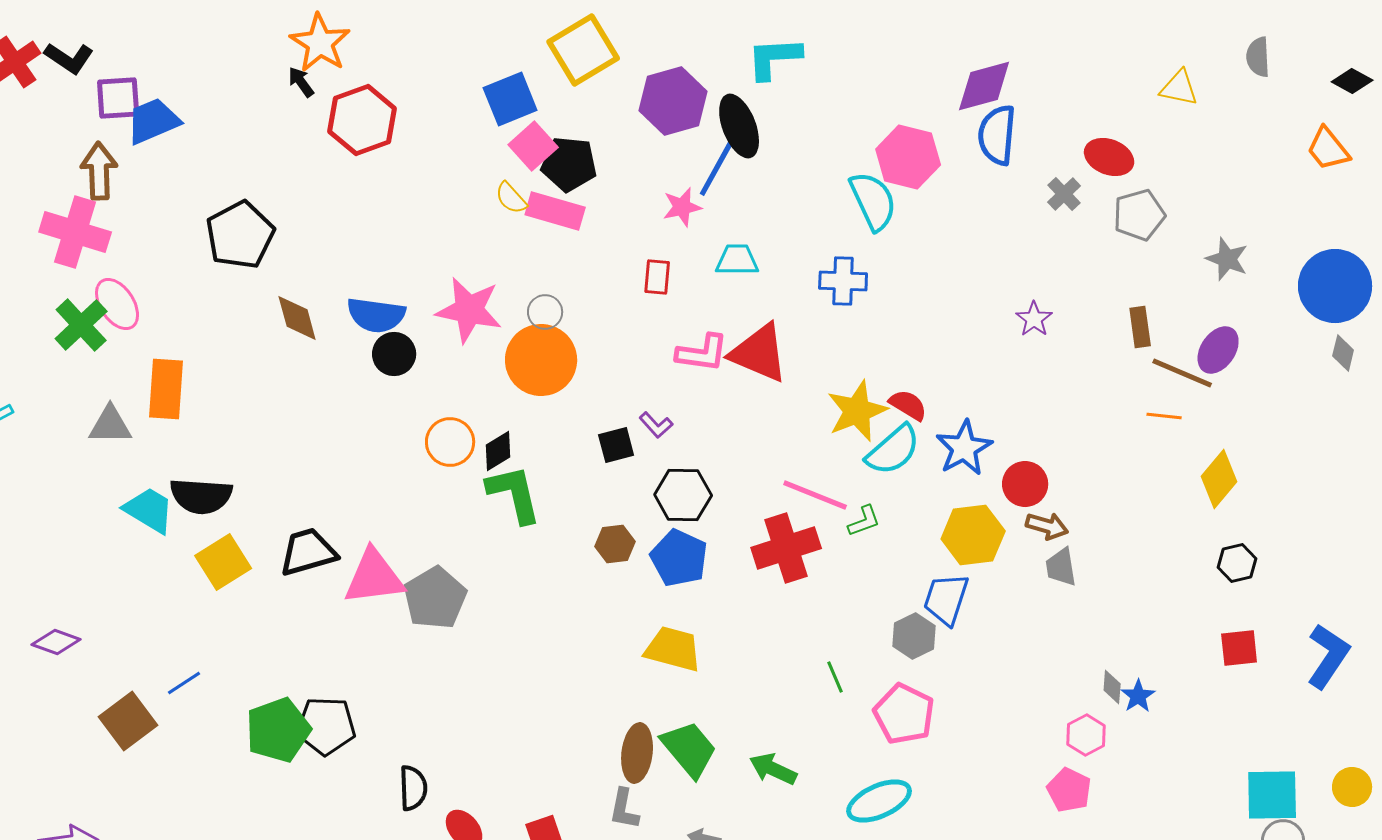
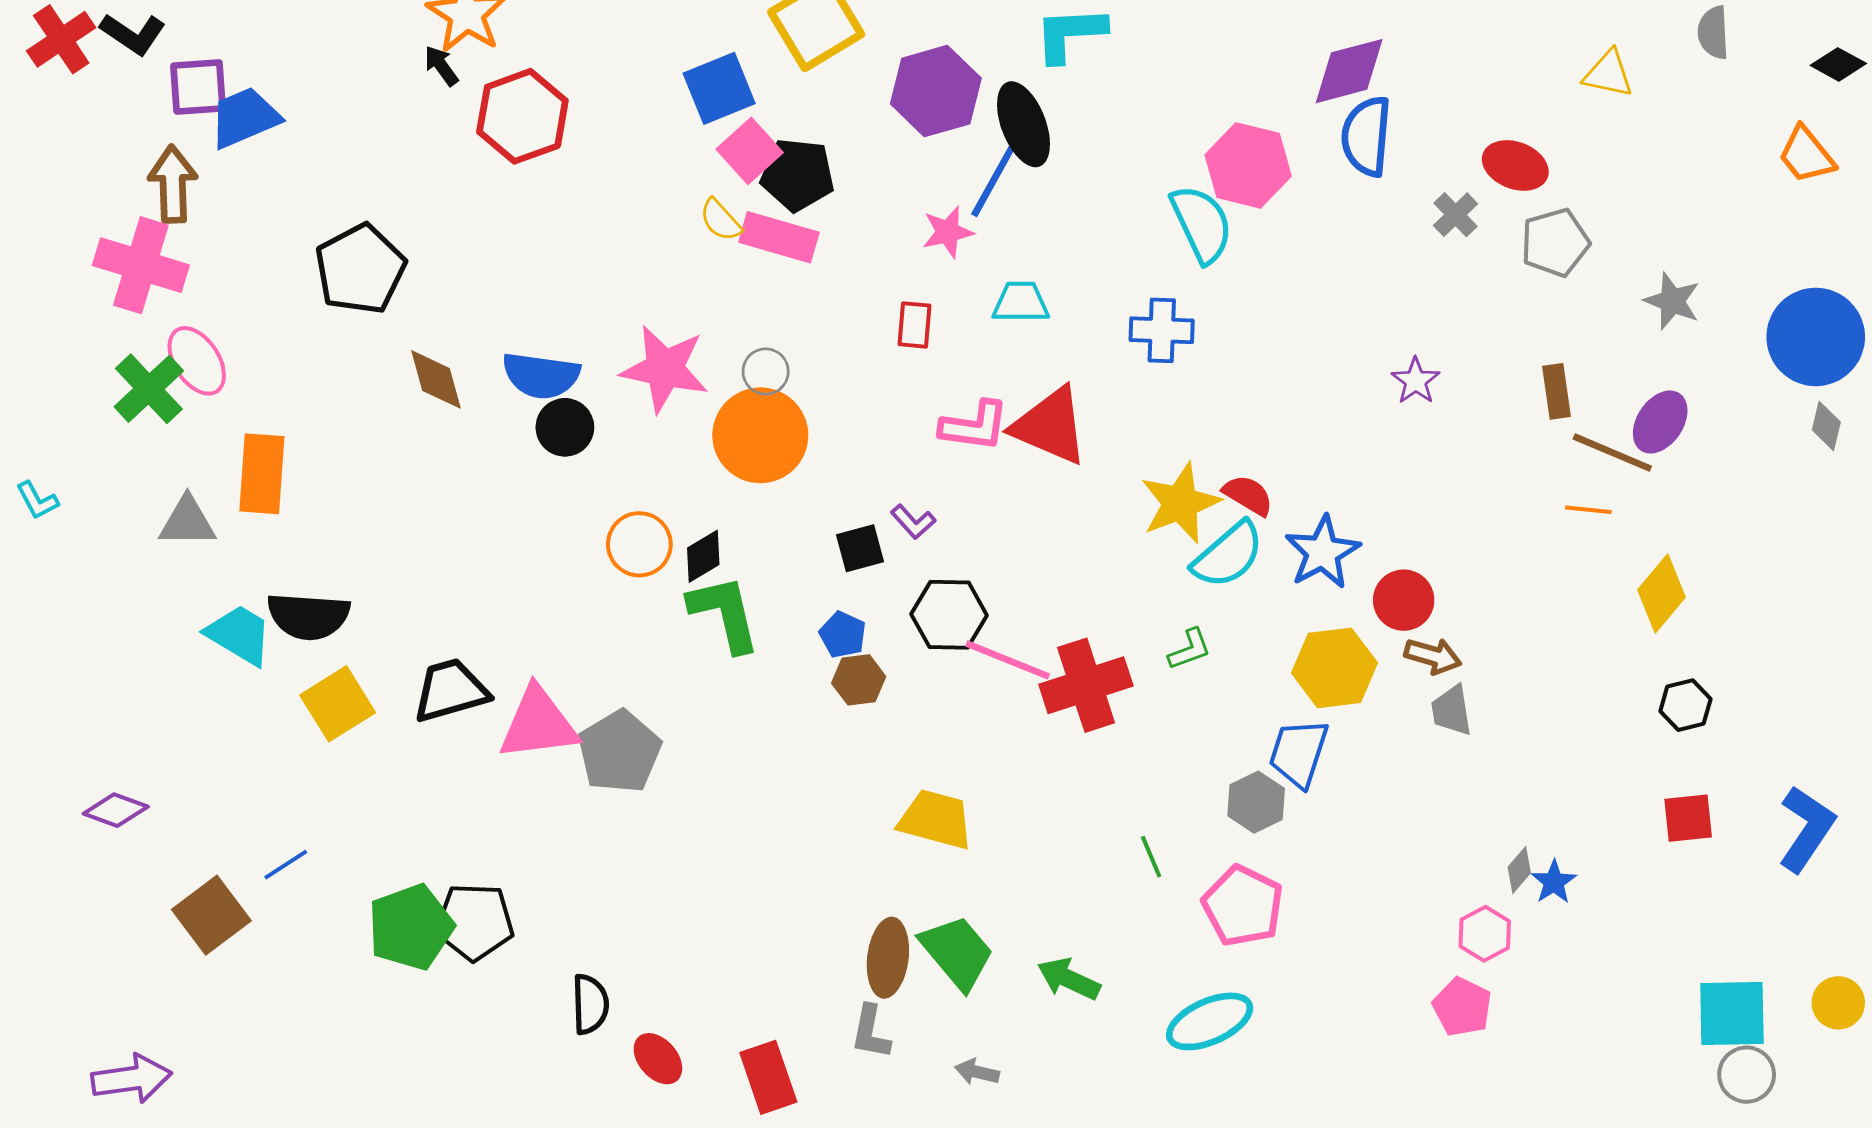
pink line: (815, 495) -> (1008, 660), moved
blue pentagon: (679, 558) -> (843, 635), moved, size x0.6
gray diamond: (1112, 687) -> (1519, 870), turned 36

